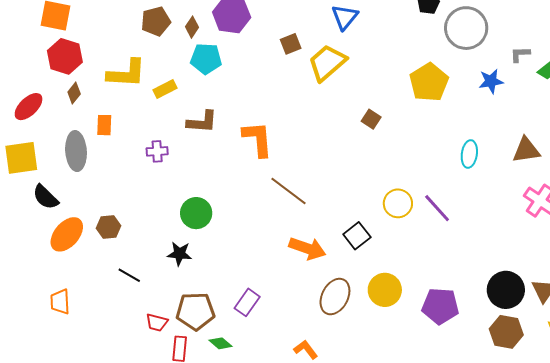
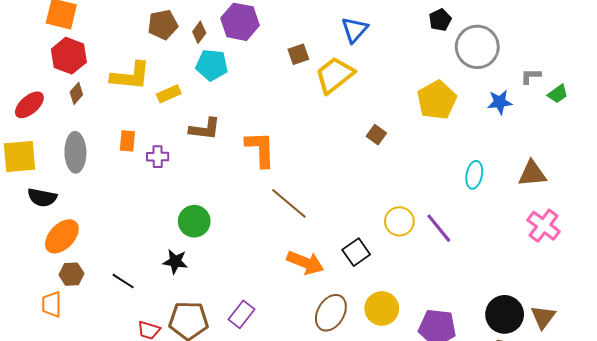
orange rectangle: (104, 125) -> (127, 141), moved
black semicircle: (46, 197) -> (42, 197), turned -36
brown hexagon: (109, 227) -> (71, 274), moved

